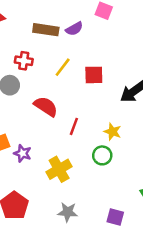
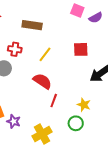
purple semicircle: (74, 29) -> (96, 18), moved
red square: (94, 75) -> (81, 49), moved
red semicircle: (46, 106) -> (42, 81), moved

